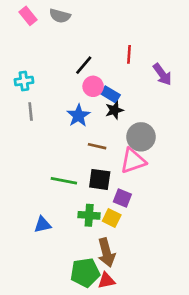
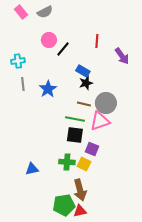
gray semicircle: (60, 16) -> (45, 12), turned -42
pink circle: (93, 86) -> (49, 40), moved
blue star: (78, 116) -> (48, 89), moved
brown line: (97, 146) -> (84, 104), moved
green line: (64, 181) -> (75, 119), moved

